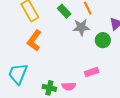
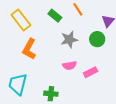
gray star: (81, 27) -> (69, 39), moved
pink semicircle: (69, 86) -> (70, 65), moved

